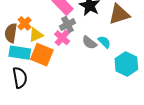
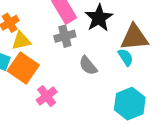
pink cross: (62, 38) -> (47, 96), moved
cyan semicircle: (104, 42) -> (126, 57), moved

